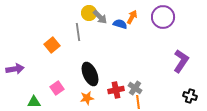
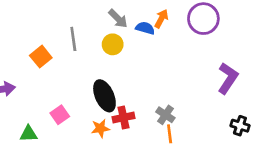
yellow circle: (89, 13) -> (113, 44), moved
gray line: (78, 32) -> (73, 39), moved
orange square: (52, 45) -> (41, 57), moved
red cross: (116, 90) -> (123, 118), moved

